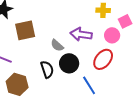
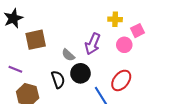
purple arrow: (81, 34) -> (93, 44), turned -75
red ellipse: (103, 59) -> (121, 80), moved

